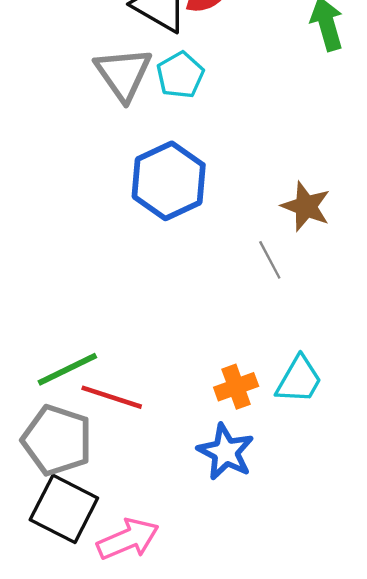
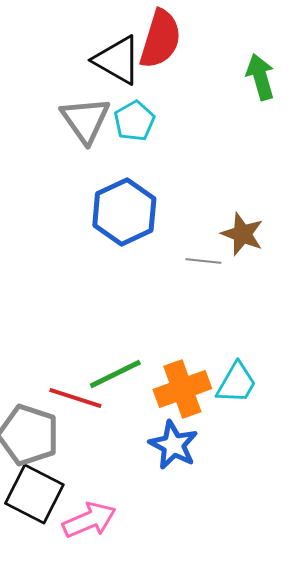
gray line: (270, 260) -> (203, 261), moved, turned -56
green line: (67, 369) -> (115, 374), moved
orange cross: (236, 387) -> (182, 389), size x1.5

